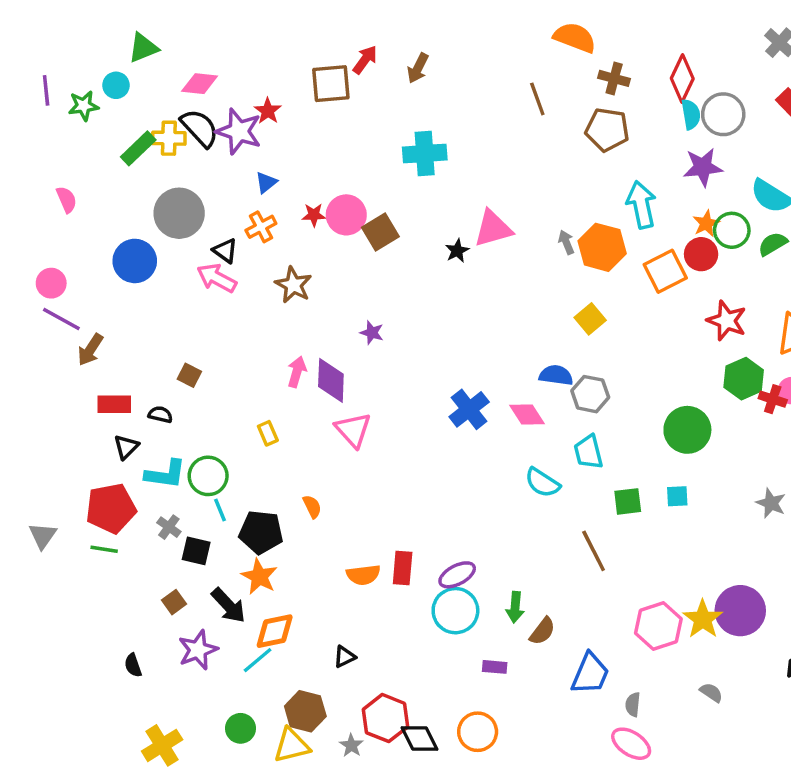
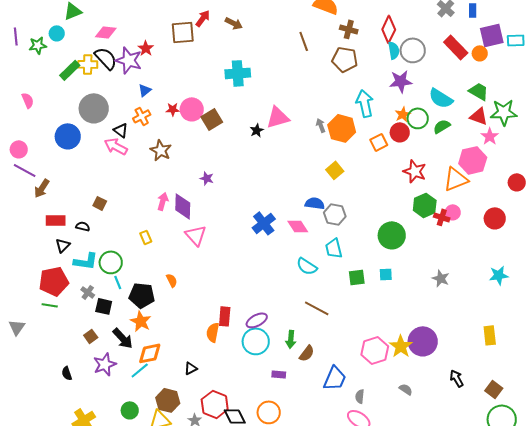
brown arrow: (418, 68) -> (234, 23), turned -90
orange square: (665, 271) -> (379, 142), size x0.7
gray triangle: (43, 536) -> (17, 327), moved
brown line: (594, 551) -> (317, 308), moved, turned -35
orange semicircle: (363, 575) -> (213, 332), moved, turned 108

